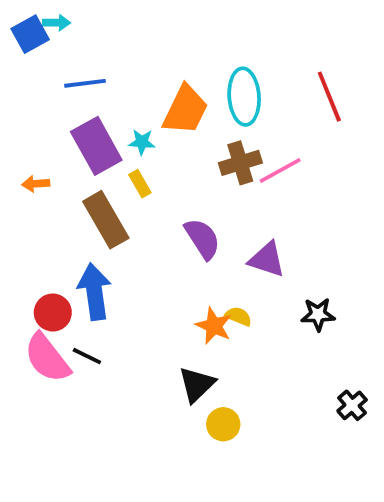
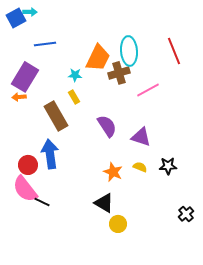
purple rectangle: (96, 146) -> (25, 77), moved, turned 60
brown cross: (240, 163) -> (119, 73), moved
yellow semicircle: (238, 316) -> (140, 167), moved
black line: (87, 356) -> (42, 202), moved
black triangle: (197, 384) -> (104, 203), turned -45

